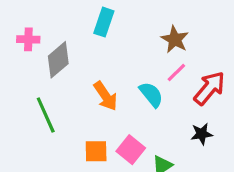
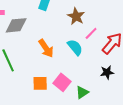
brown star: (175, 39) -> (76, 16), moved
gray diamond: (58, 60) -> (16, 25), turned 35

